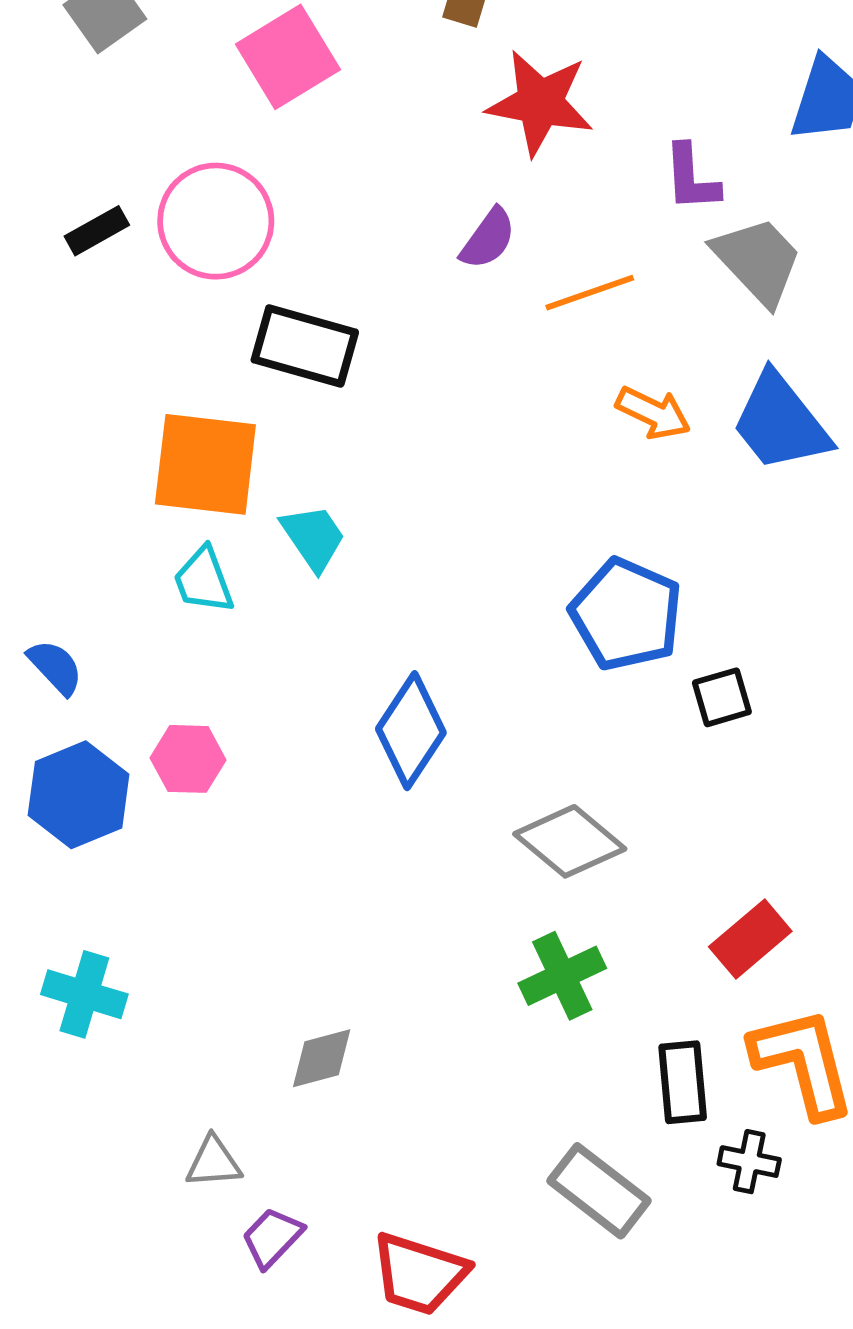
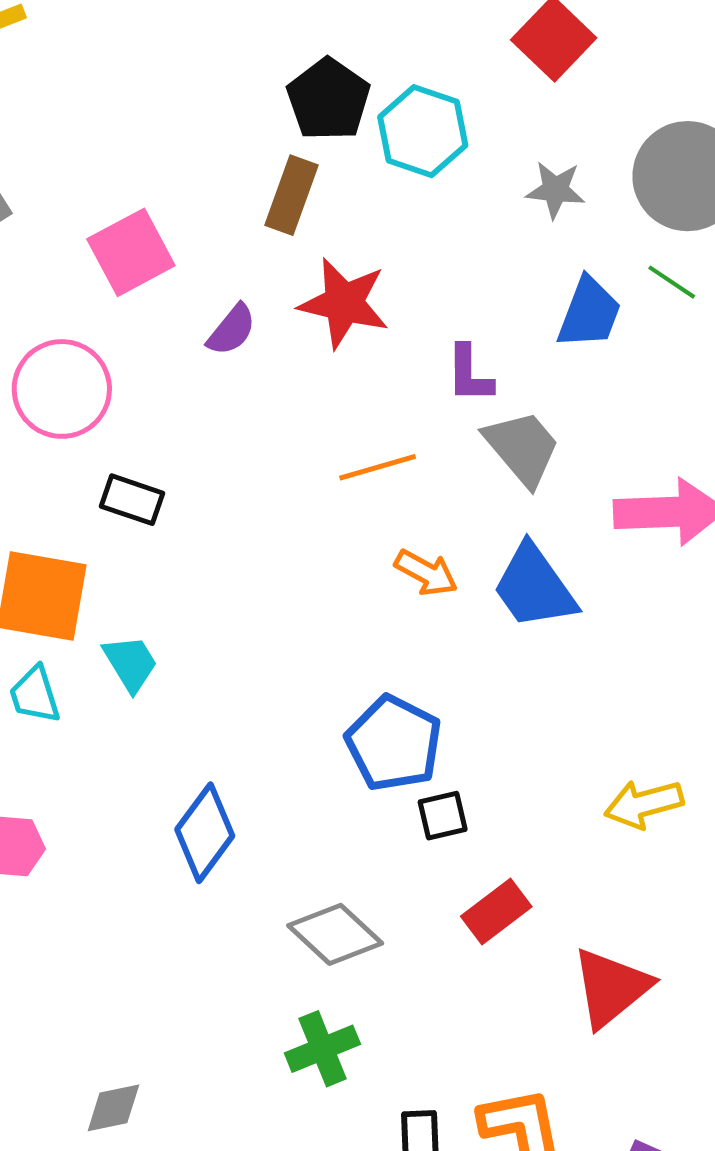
purple semicircle: (488, 239) -> (232, 330), moved
black rectangle: (305, 346) -> (132, 500), size x0.7
black square: (722, 697) -> (443, 816), moved
red rectangle: (750, 939) -> (496, 912), moved

